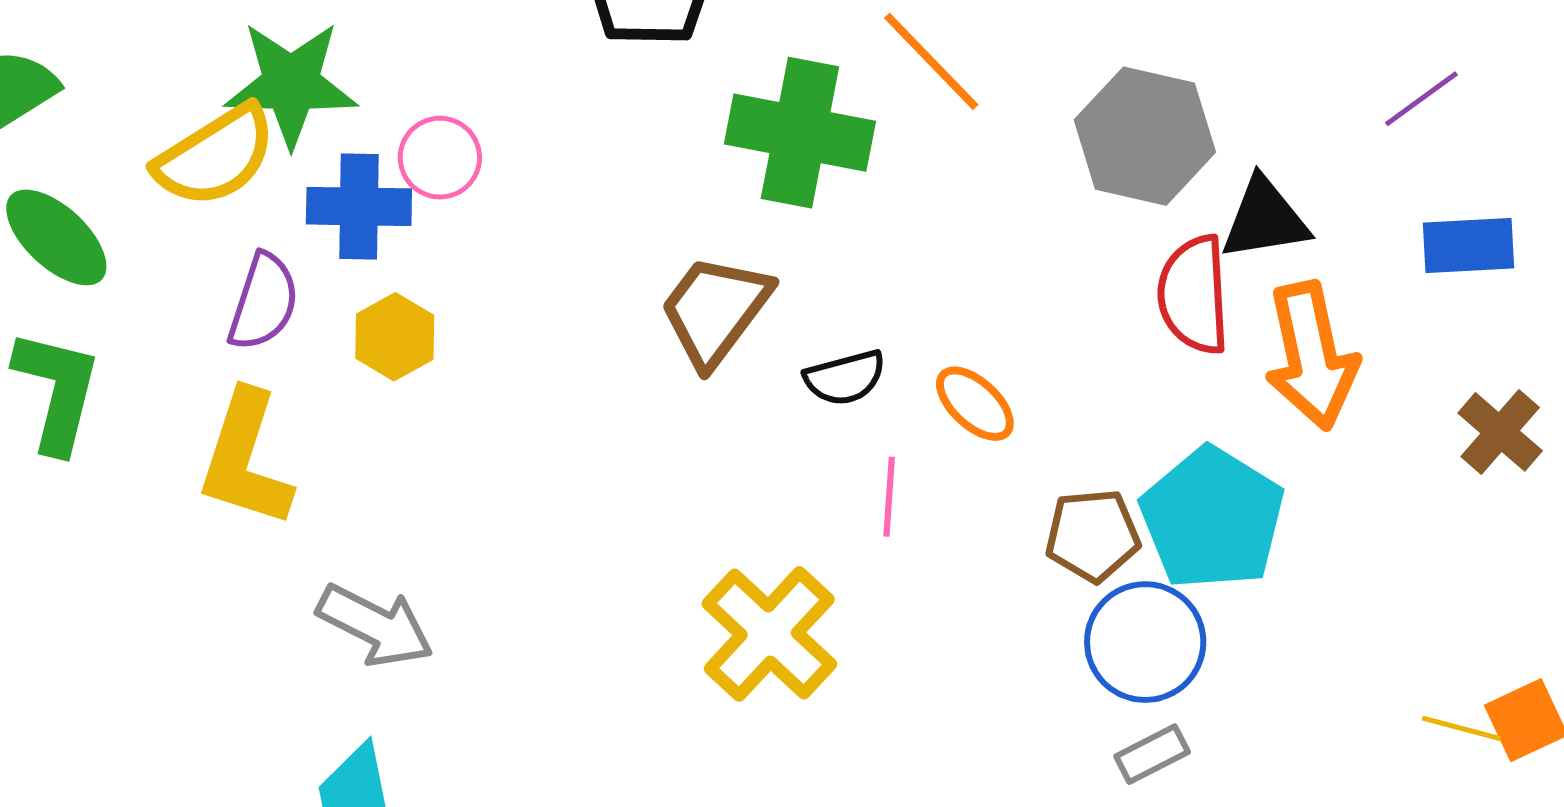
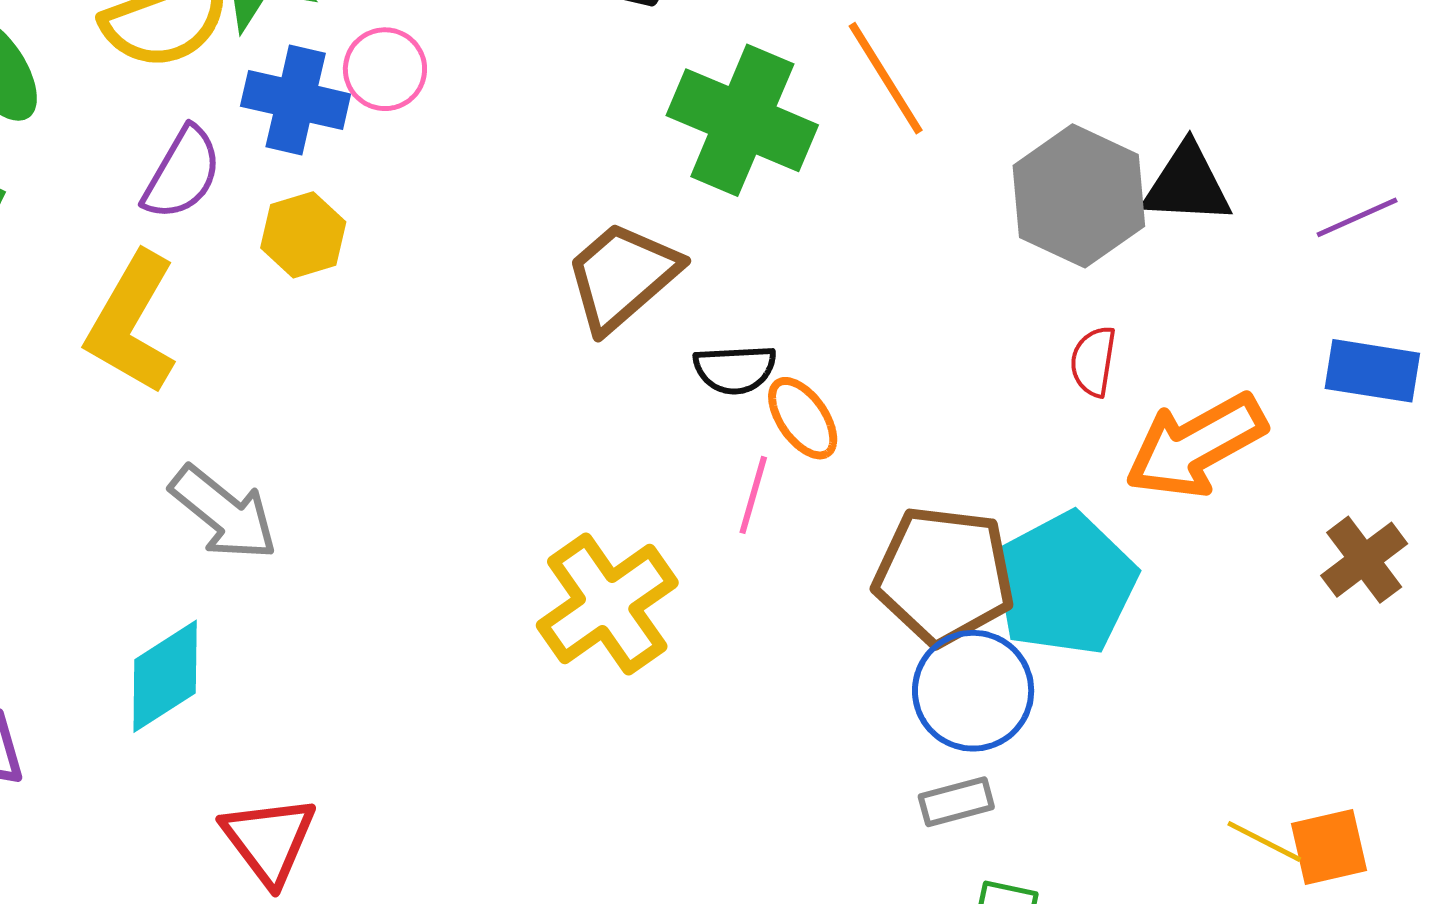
black triangle: (1265, 219) -> (1187, 184), moved
red semicircle: (1194, 295) -> (1093, 361), size x0.6
orange arrow: (1312, 356) -> (1196, 446), turned 61
orange ellipse: (975, 404) -> (803, 418), moved
brown pentagon: (1093, 535) -> (944, 575), size x1.5

